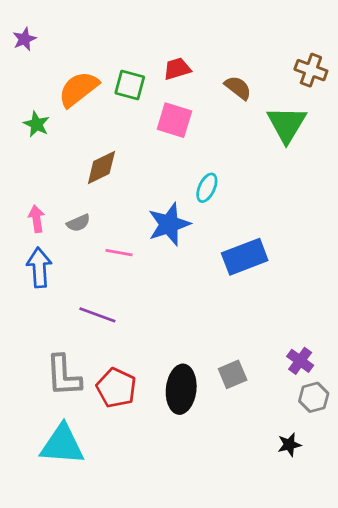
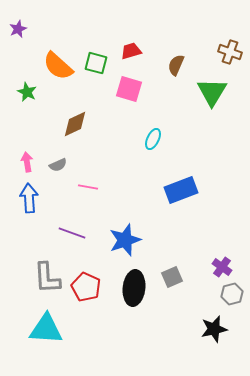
brown semicircle: (238, 88) -> (176, 65), turned -105
orange semicircle: (78, 89) -> (58, 66), turned -100
blue star: (169, 224) -> (125, 240), moved
black star: (289, 445) -> (214, 329), size x1.5

